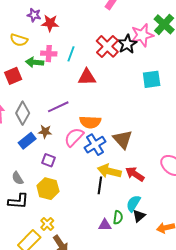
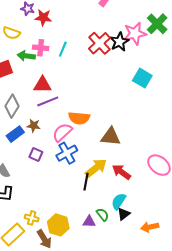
red triangle: (87, 77) -> (42, 85), moved
cyan square: (152, 79) -> (142, 78), turned 36
brown triangle: (123, 139) -> (111, 137), turned -45
blue cross: (95, 145) -> (67, 153), moved
yellow arrow: (109, 171) -> (96, 168), turned 125
yellow hexagon: (48, 189) -> (58, 225), moved
green semicircle: (118, 217) -> (103, 215), turned -48
yellow cross: (47, 224) -> (32, 218), turned -32

